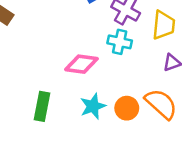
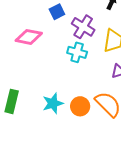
pink diamond: (81, 64) -> (29, 37), moved

